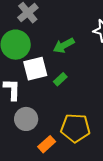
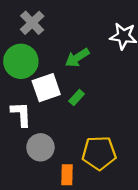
orange rectangle: (47, 144) -> (67, 175), turned -42

